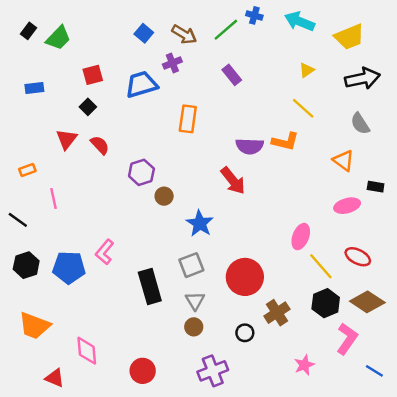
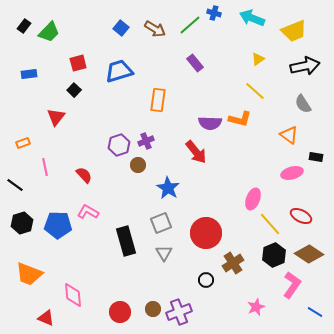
purple cross: (172, 63) -> (146, 141), moved
red semicircle: (100, 145) -> (84, 175), moved
pink L-shape: (105, 252) -> (88, 212), turned 80
brown circle: (194, 327) -> (153, 309), moved

